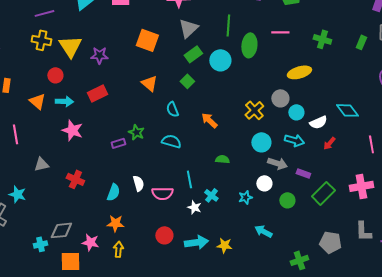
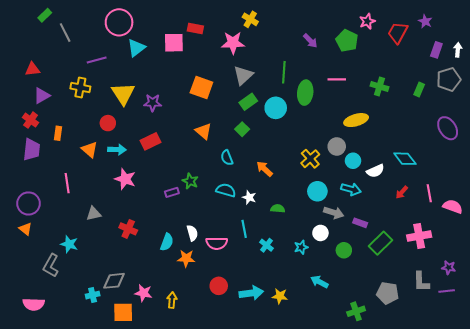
yellow cross: (41, 40) -> (80, 87), moved
red arrow: (329, 143) -> (402, 192), moved
white star: (194, 207) -> (249, 197), moved
orange star: (115, 223) -> (186, 258), moved

